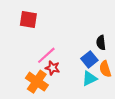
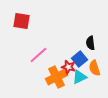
red star: (53, 68) -> (68, 67), moved
orange cross: (37, 82) -> (56, 77), moved, turned 30

